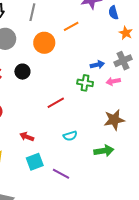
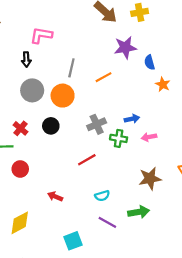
gray line: (32, 12) -> (71, 68), moved
orange circle: (44, 43) -> (63, 96), moved
gray cross: (123, 61) -> (97, 124), moved
cyan square: (35, 162) -> (73, 241), moved
purple line: (61, 174) -> (107, 222), moved

